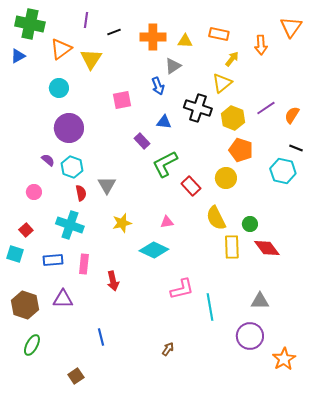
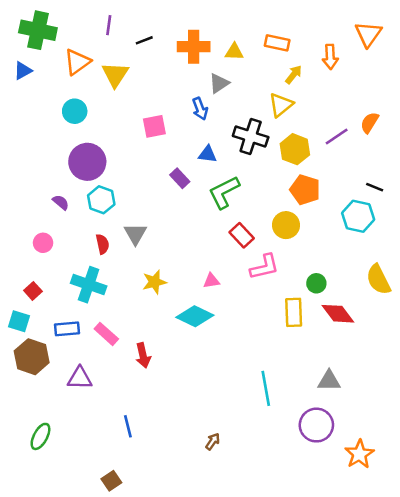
orange semicircle: (292, 115) -> (370, 123), moved
green L-shape: (165, 164) -> (224, 192), moved
cyan hexagon: (72, 167) -> (101, 200), moved
yellow semicircle: (216, 218) -> (378, 280), moved
pink rectangle: (84, 264) -> (106, 334), turned -54
pink L-shape: (182, 289) -> (264, 267), moved
brown hexagon: (25, 305) -> (32, 357), moved
brown square: (76, 376) -> (111, 481), moved

